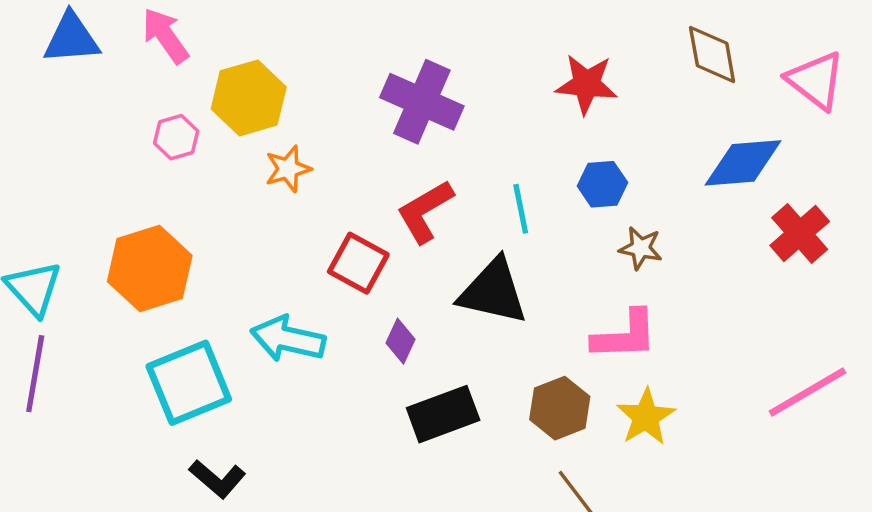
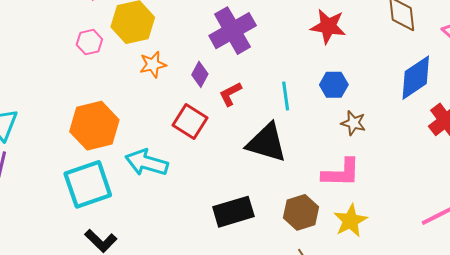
purple cross: (422, 102) -> (233, 31), turned 33
blue diamond: (743, 163) -> (416, 78), turned -33
red L-shape: (425, 211) -> (230, 94), size x0.7
orange hexagon: (150, 269) -> (94, 126), moved
purple diamond: (400, 341) -> (200, 74), moved

